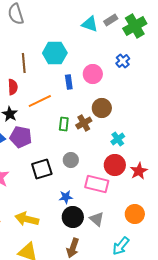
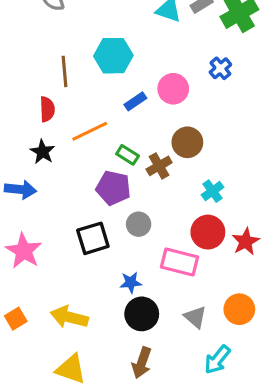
blue rectangle: (69, 82) -> (135, 101), turned 64
green rectangle: (64, 124) -> (128, 155), moved, turned -64
purple pentagon: (21, 137) -> (113, 188), moved
gray triangle: (97, 219) -> (195, 317), moved

